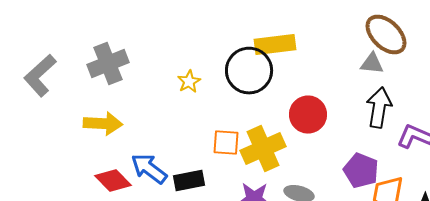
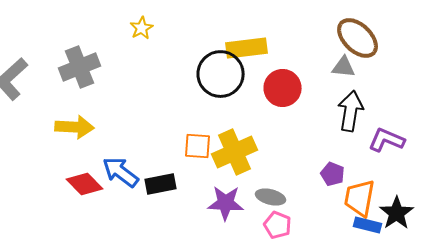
yellow star: (189, 82) -> (142, 28), moved
red circle: (308, 115) -> (283, 88), moved
purple pentagon: (361, 171) -> (333, 174), size x0.7

